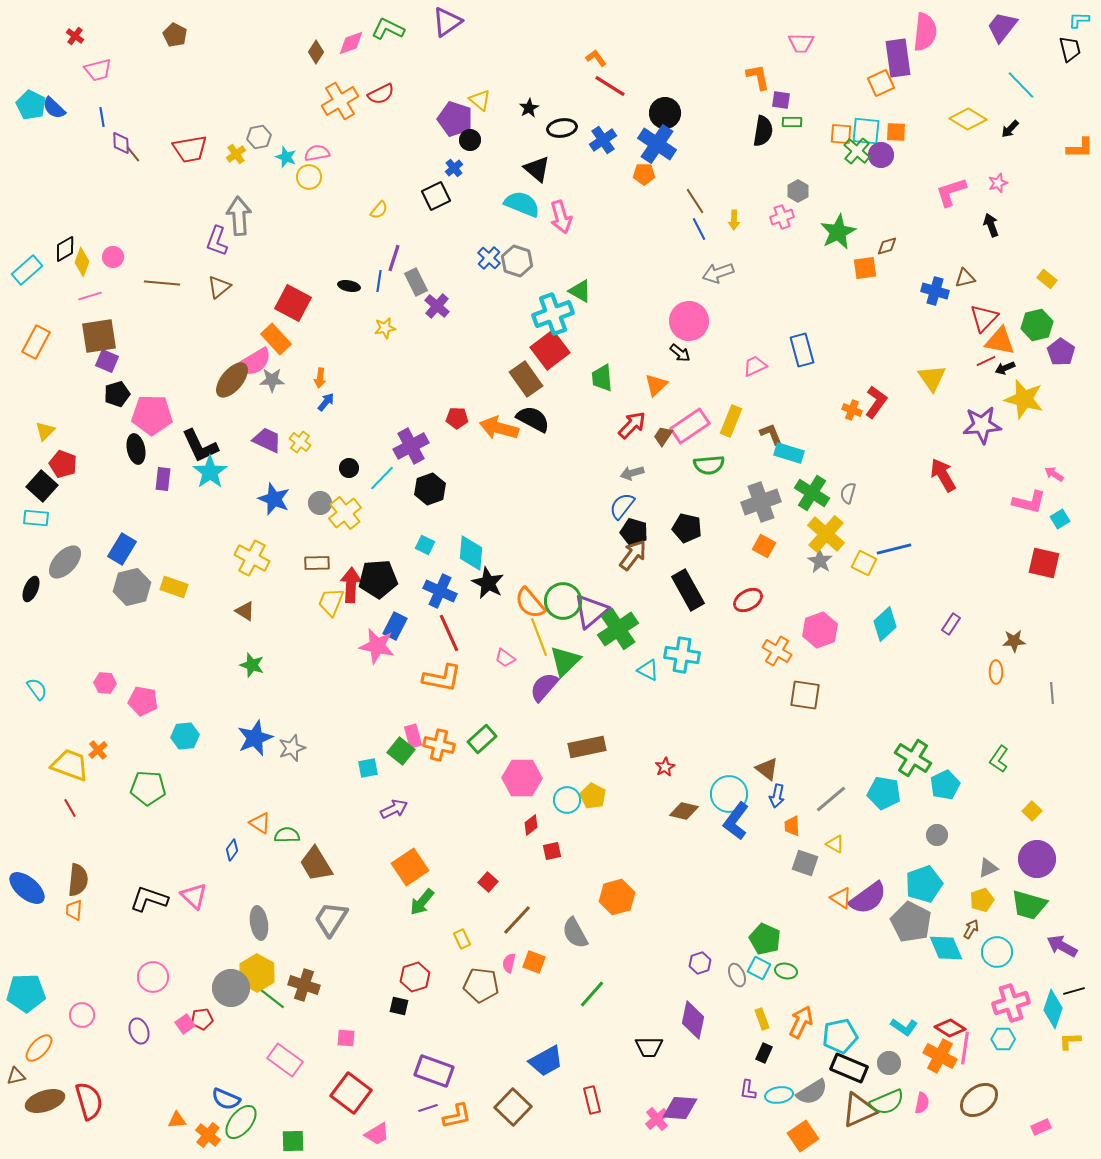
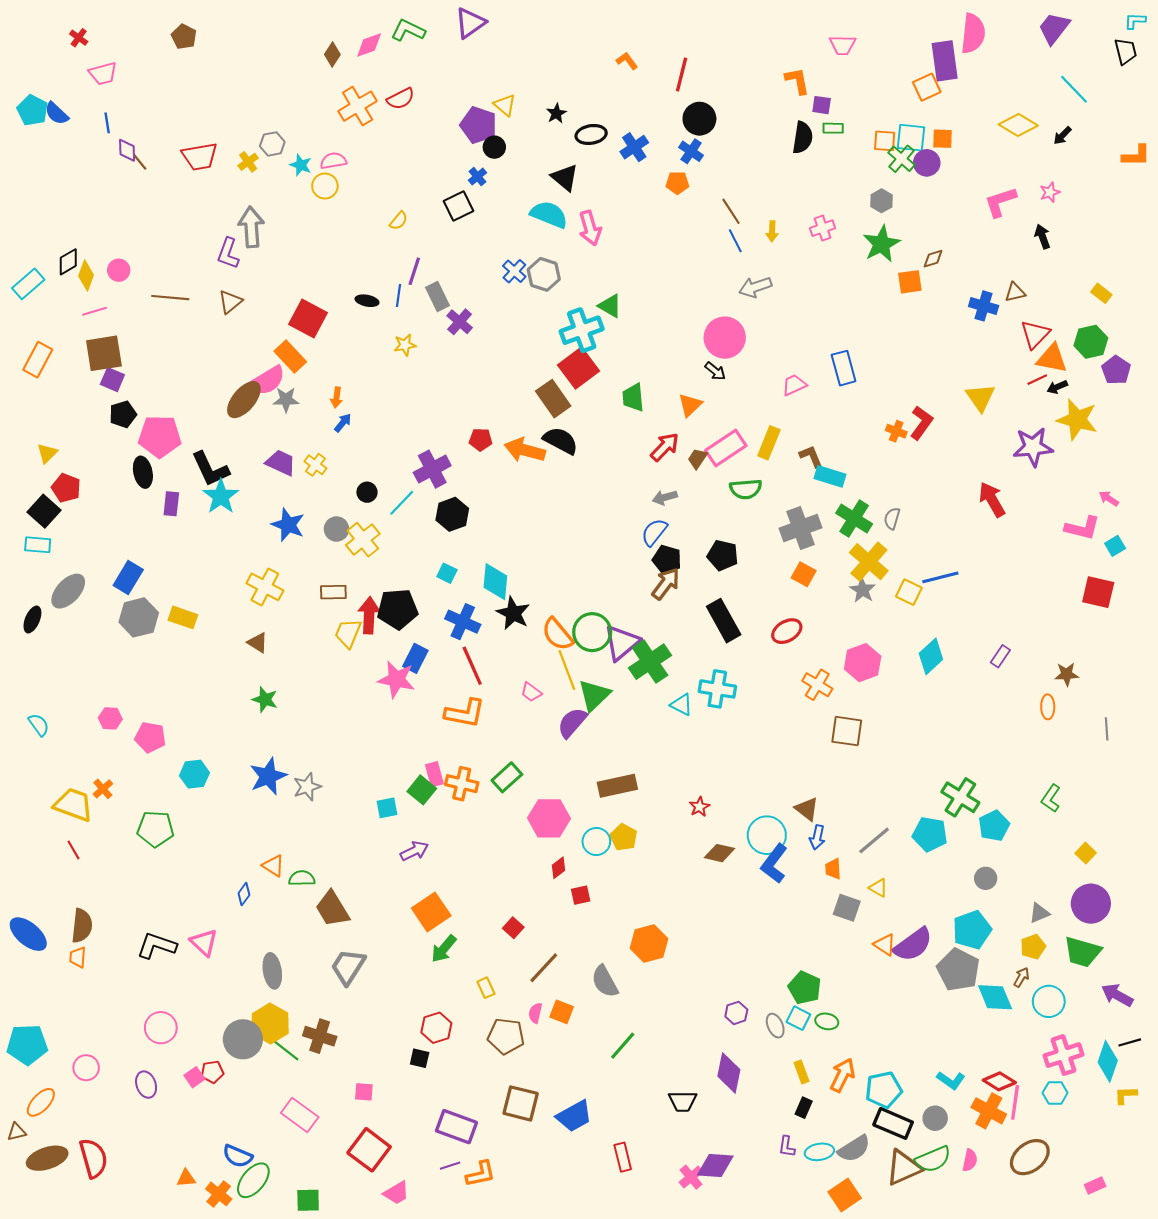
red line: (610, 86) -> (682, 75), moved, turned 72
blue cross: (657, 144) -> (691, 151), size x0.6
gray hexagon: (798, 191) -> (881, 201), moved
brown square: (513, 1107) -> (521, 1103), moved, turned -30

